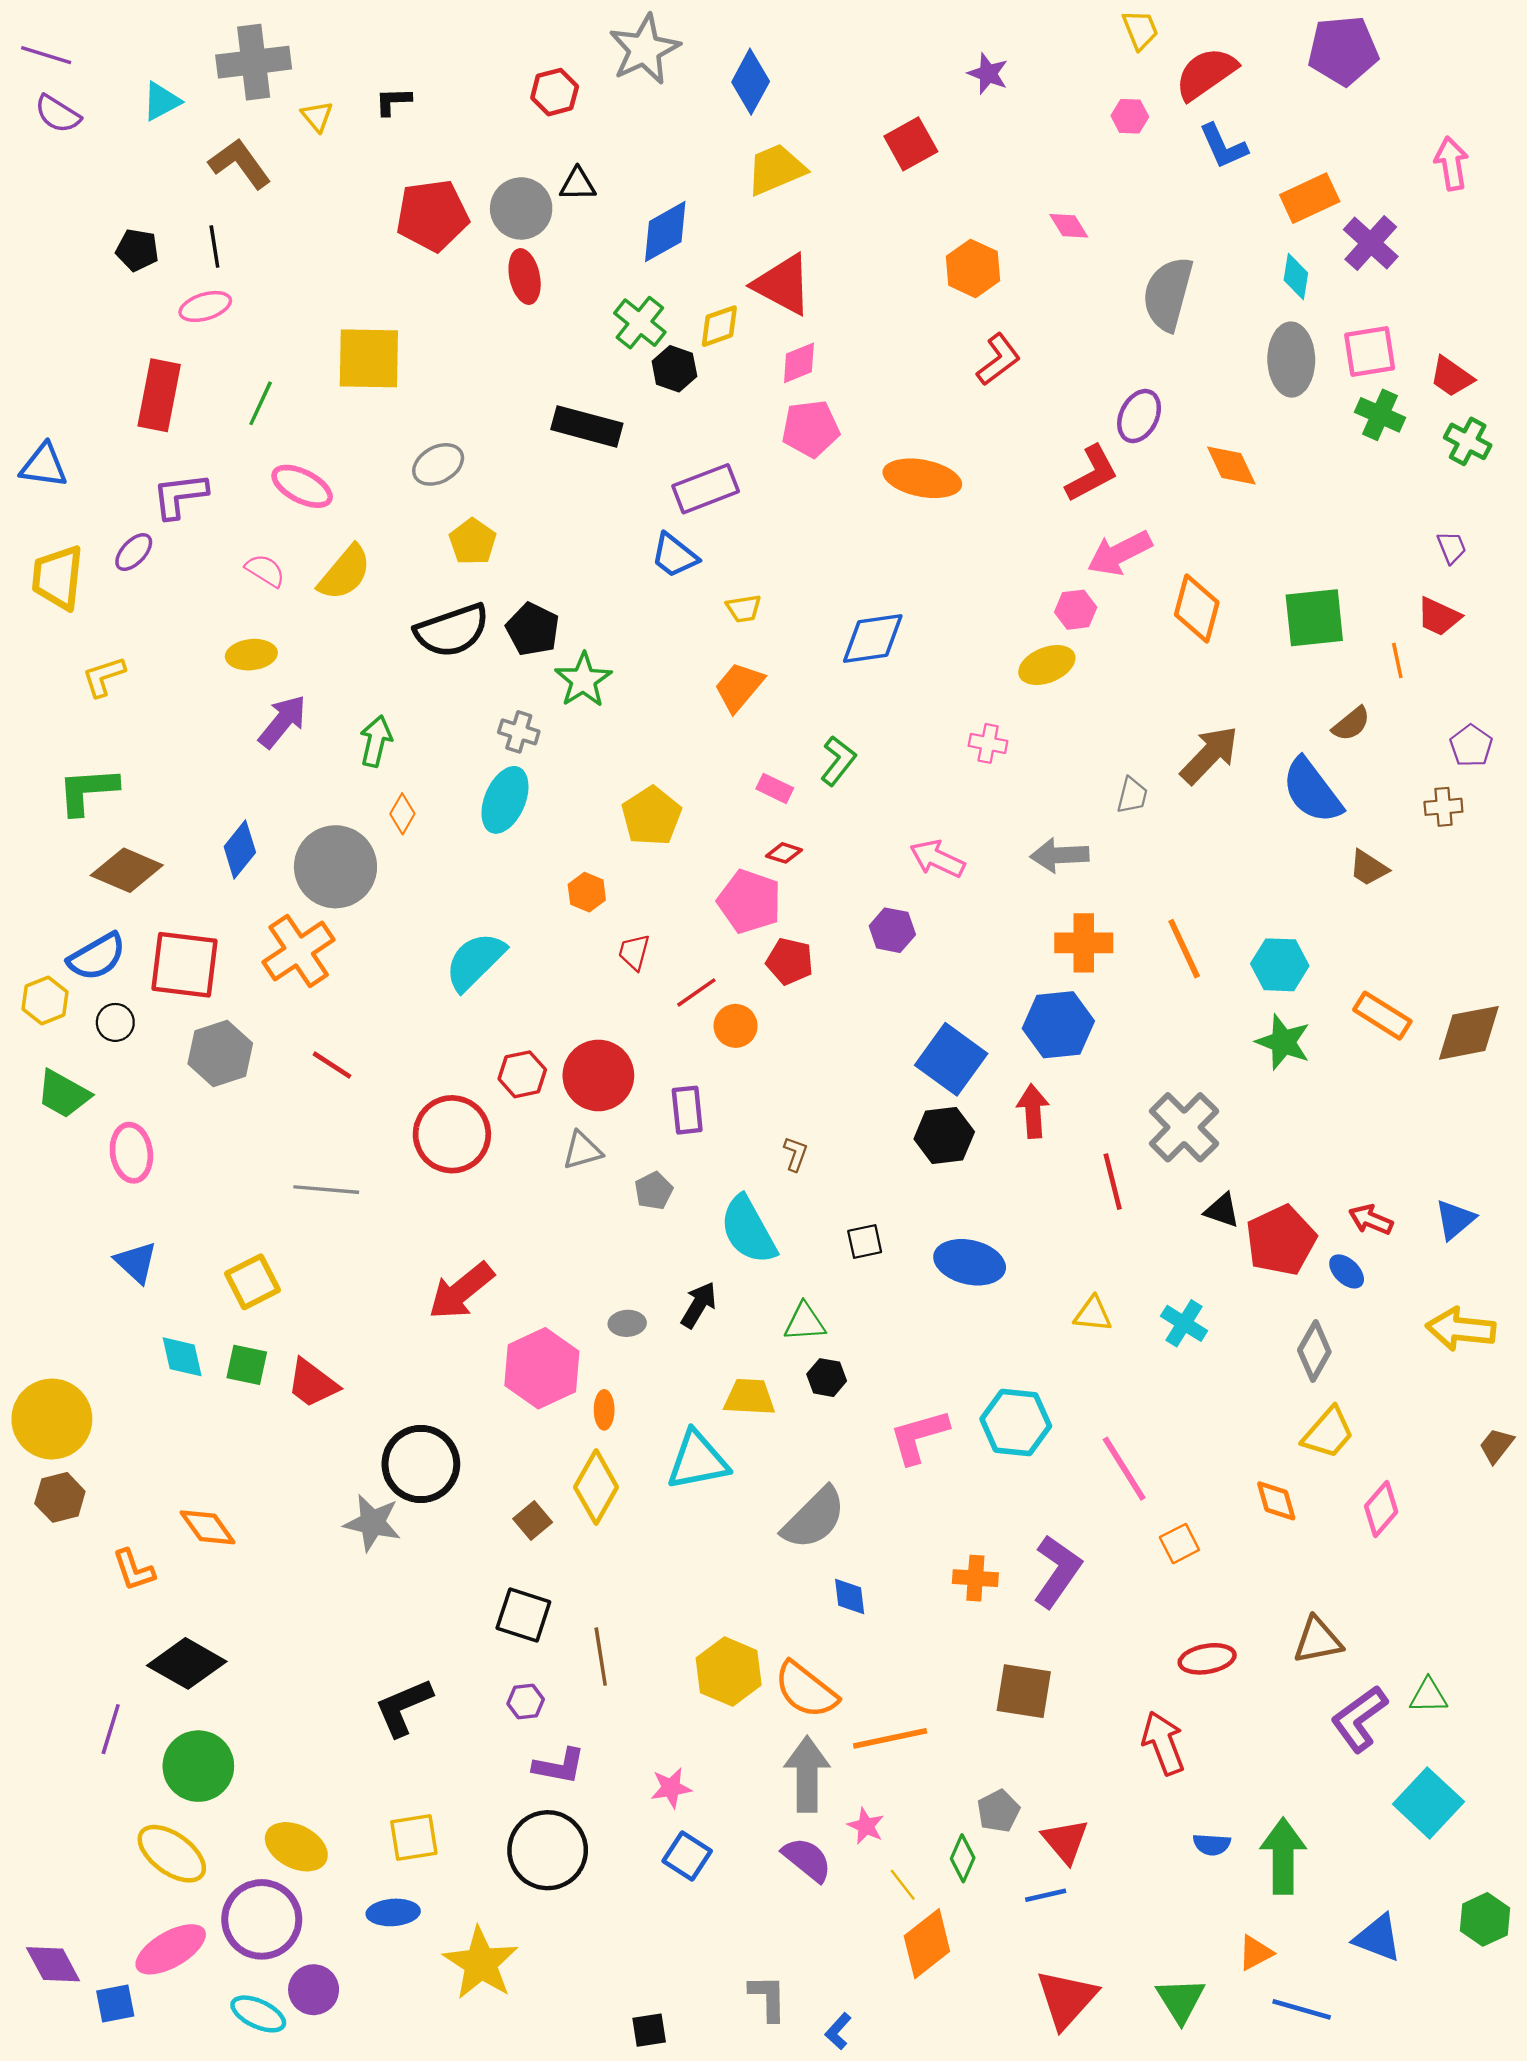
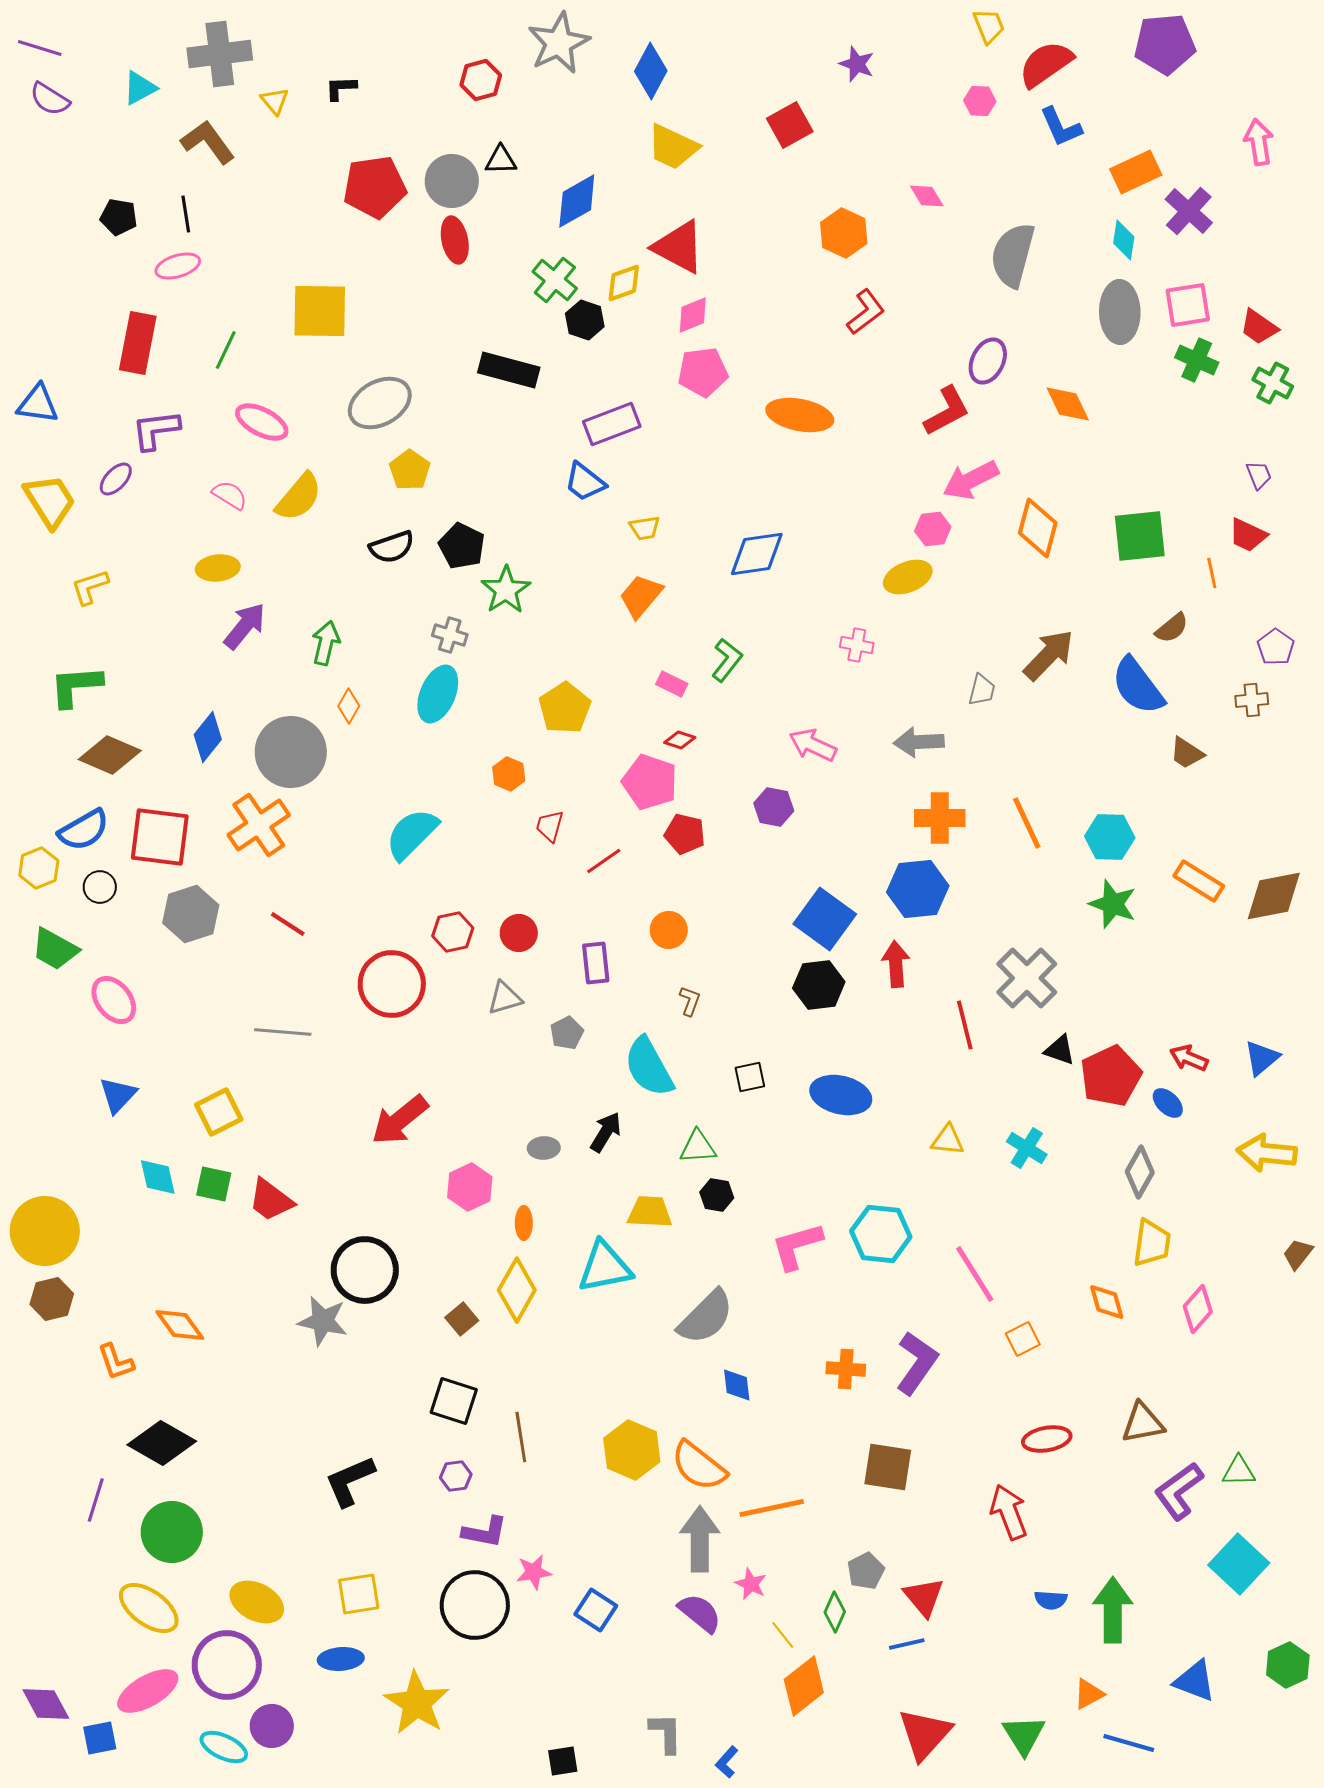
yellow trapezoid: (776, 169) -> (673, 147), turned -132
gray ellipse: (438, 464) -> (380, 403), size x1.4
yellow trapezoid: (58, 577) -> (50, 501), turned 142
black semicircle: (452, 630) -> (392, 547), size x0.7
orange circle: (736, 1026) -> (669, 930), moved
red circle: (598, 1075) -> (519, 933), size x0.6
pink ellipse: (131, 1153) -> (114, 1000), turned -30
blue triangle: (136, 1262) -> (118, 1095), turned 30
pink hexagon: (542, 1368) -> (470, 1187), size x0.7
yellow trapezoid: (1328, 1433) -> (1152, 1243), turned -33
pink star: (671, 1788) -> (534, 1572), moved

